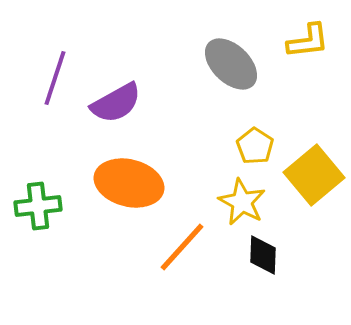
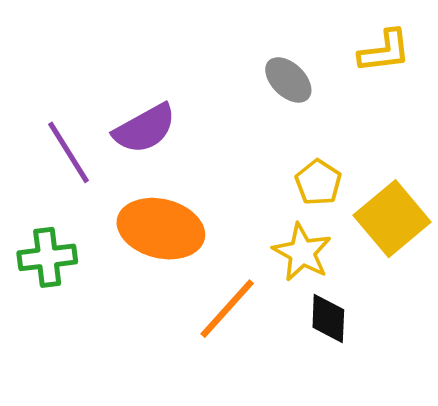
gray ellipse: (231, 64) -> (288, 80), size x0.7
purple line: (55, 78) -> (68, 152), moved, turned -50

